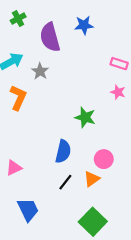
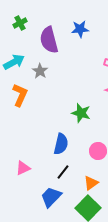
pink triangle: (14, 168) -> (23, 168), moved
orange triangle: (92, 179) -> (91, 183), moved
blue trapezoid: (28, 210) -> (51, 197), moved, turned -110

